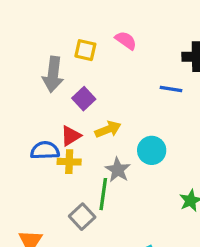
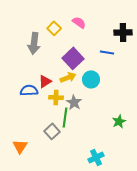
yellow square: (85, 50) -> (54, 28), turned 32
purple square: (84, 99) -> (73, 58), moved, size x1.5
cyan circle: (152, 150) -> (91, 79), moved
yellow cross: (69, 162) -> (56, 97), moved

